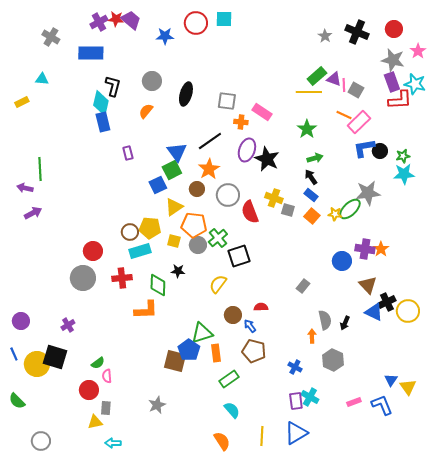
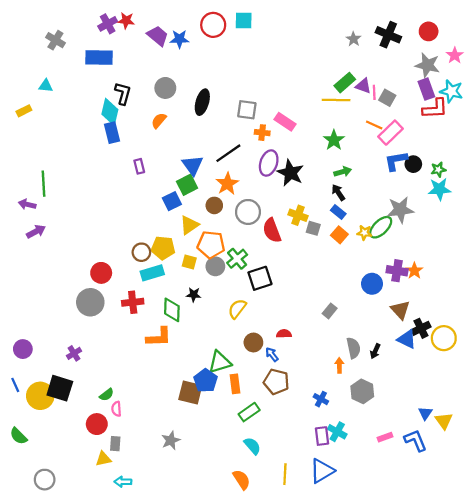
purple trapezoid: (131, 20) -> (158, 36), moved

